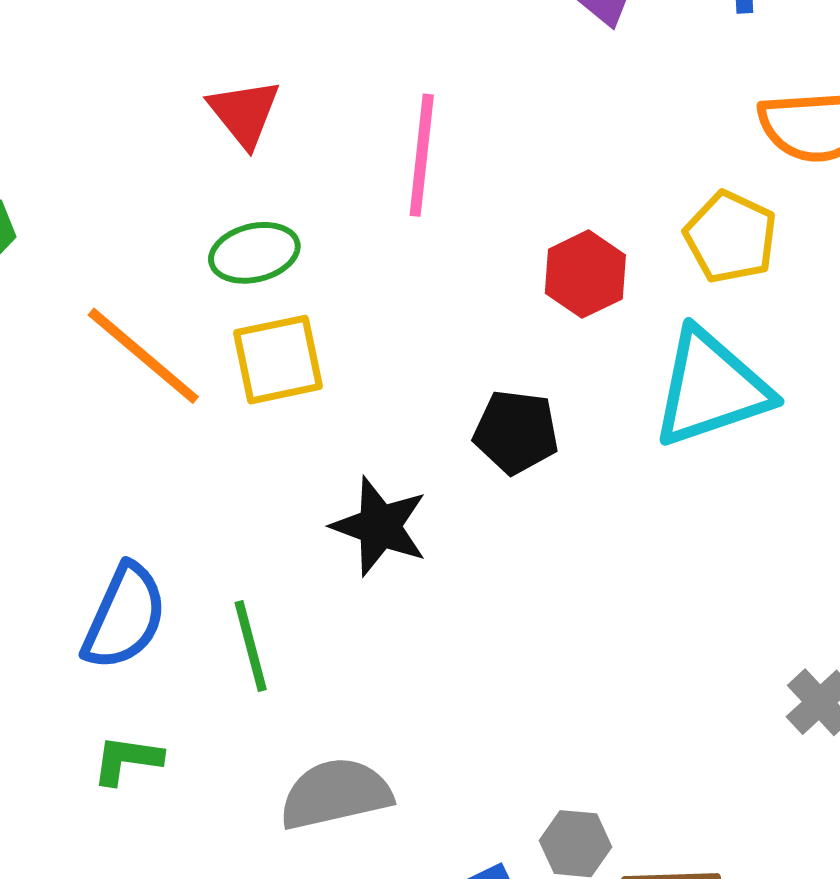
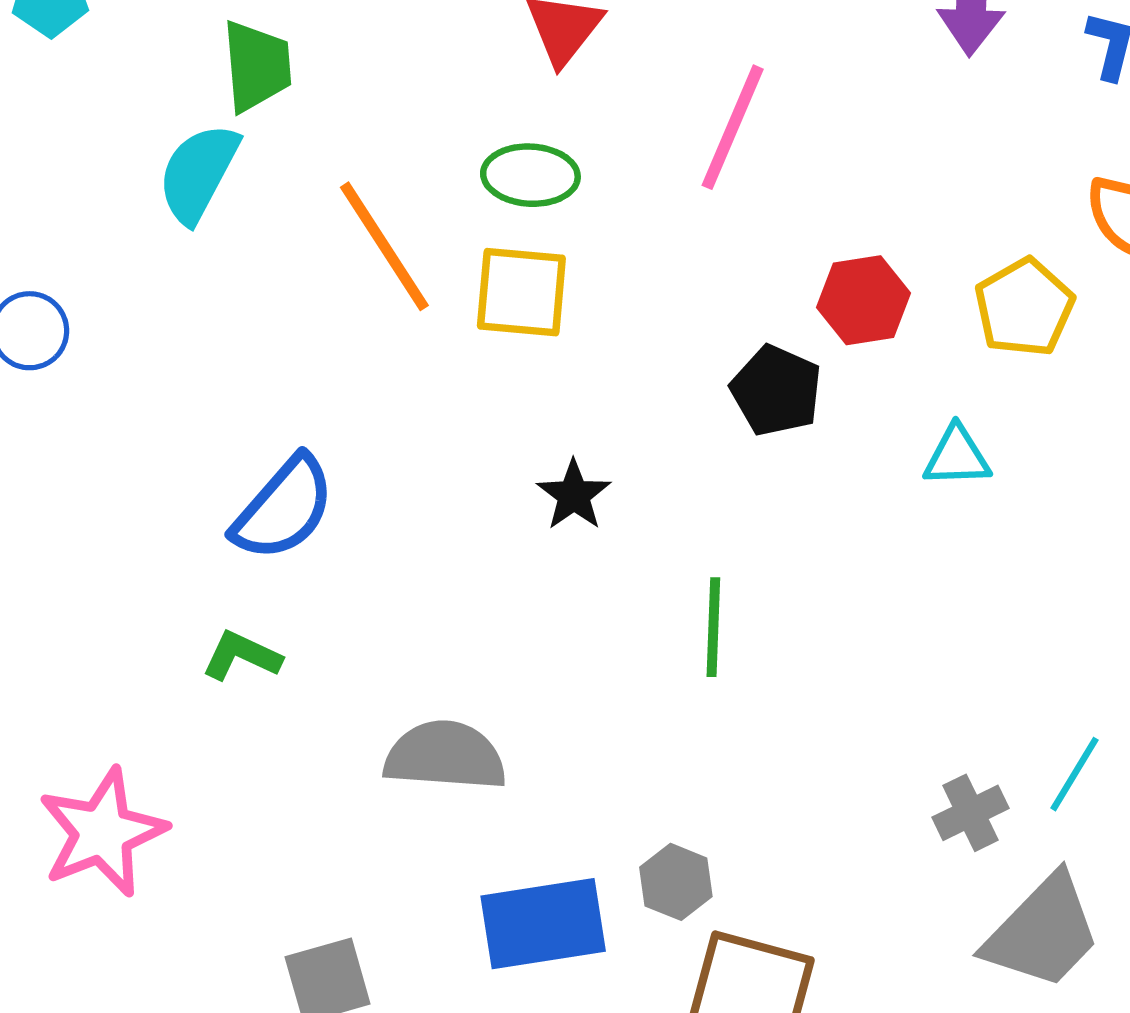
cyan triangle: (711, 388) -> (957, 456), size x0.5
black pentagon: (516, 432) -> (776, 391), moved
black star: (380, 526) -> (574, 495), size x0.7
green line: (251, 646) -> (713, 627), moved

